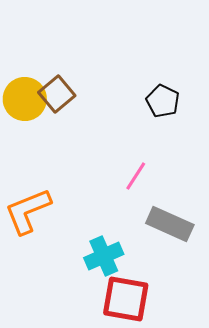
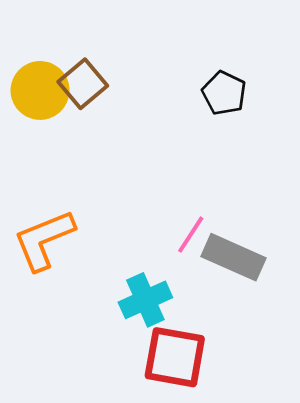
pink line: (136, 176) -> (191, 235), moved

